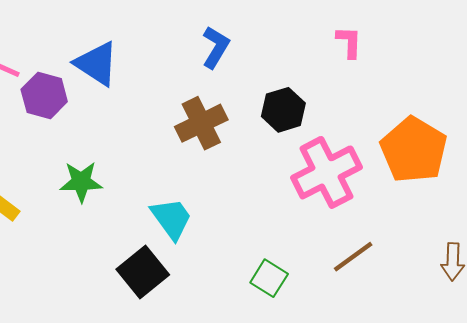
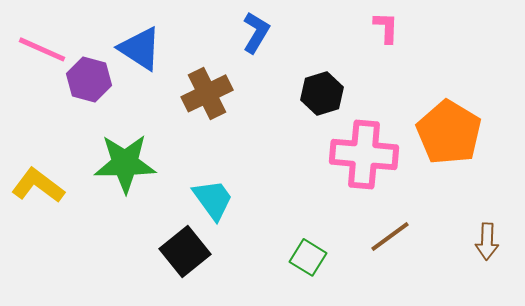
brown cross: (201, 123) -> (207, 93), moved
pink cross: (326, 172) -> (364, 154), turned 32
green star: (81, 182) -> (125, 163), size x1.5

